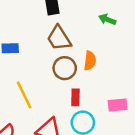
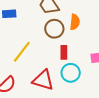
yellow line: (24, 95) -> (22, 52), turned 65

